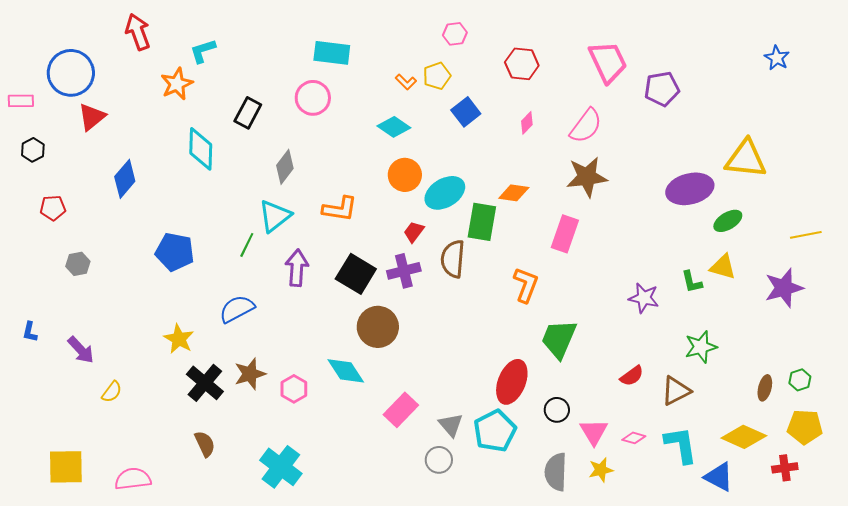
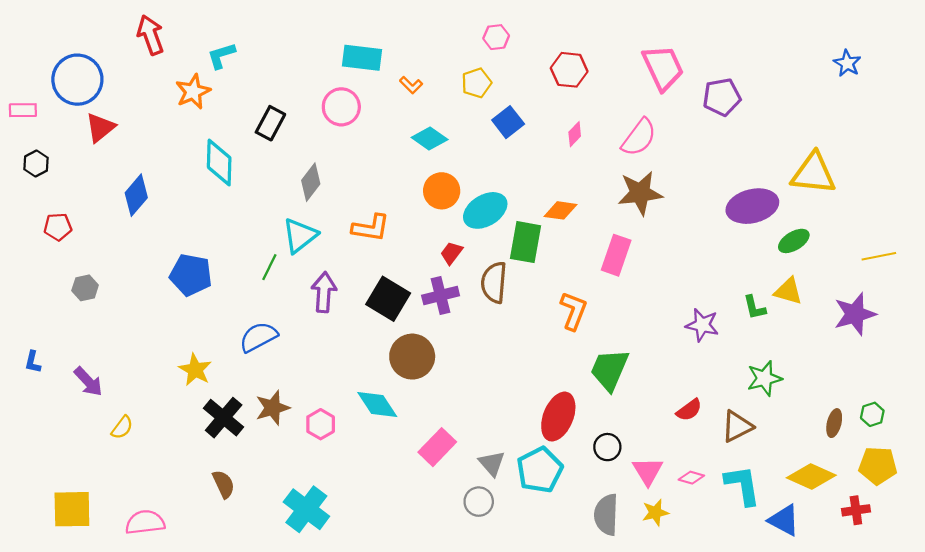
orange L-shape: (406, 82) -> (411, 85), moved

